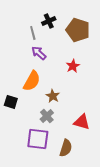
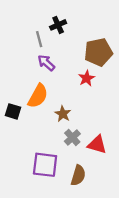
brown pentagon: (78, 30) -> (98, 52), moved, turned -30
black square: (11, 102) -> (13, 111), moved
gray cross: (47, 116) -> (72, 137), moved

